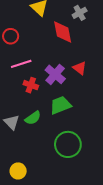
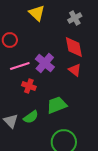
red diamond: (63, 32) -> (74, 47), moved
purple cross: (55, 74) -> (45, 63), moved

